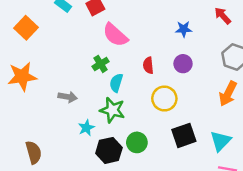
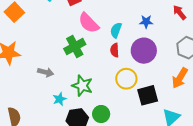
green cross: (101, 64) -> (75, 46), size x1.5
purple circle: (183, 64) -> (144, 51), size x1.6
cyan semicircle: (116, 83) -> (116, 30), moved
black square: (184, 135) -> (148, 95), moved

